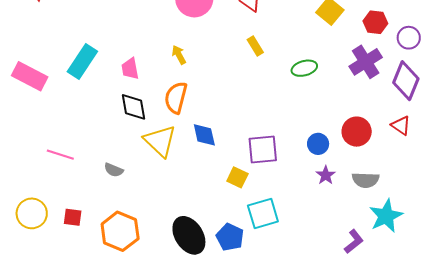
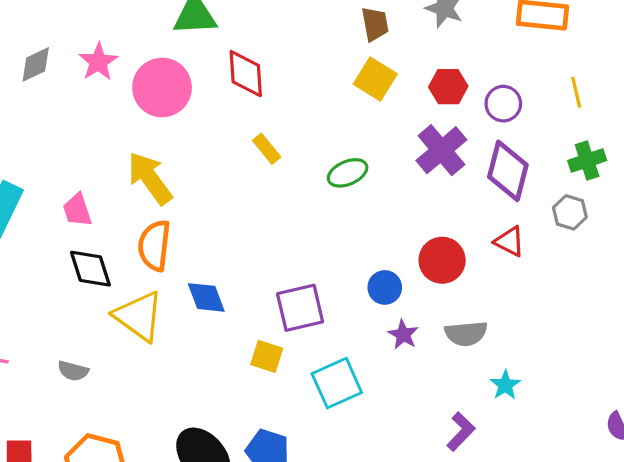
yellow arrow: (179, 55) -> (150, 178), size x1.8
cyan square: (263, 214) -> (337, 383), moved
cyan star: (386, 216) -> (505, 385), size x0.6

